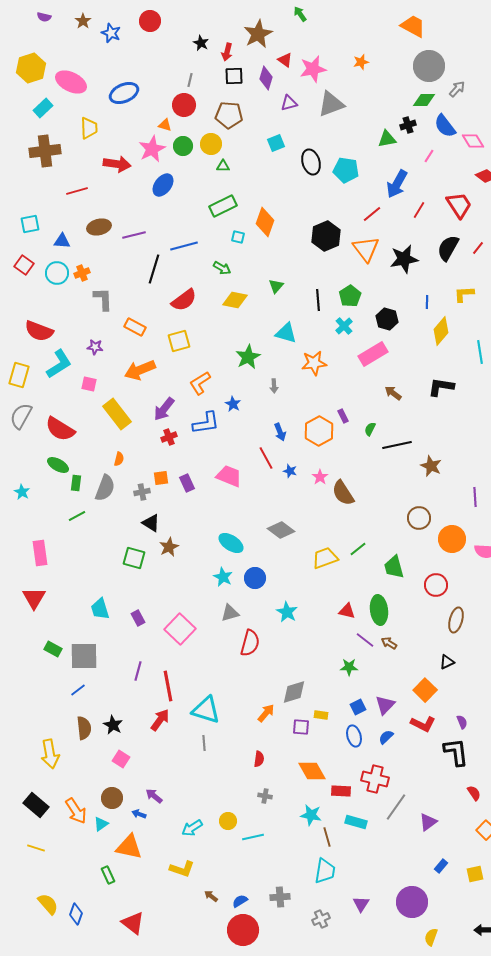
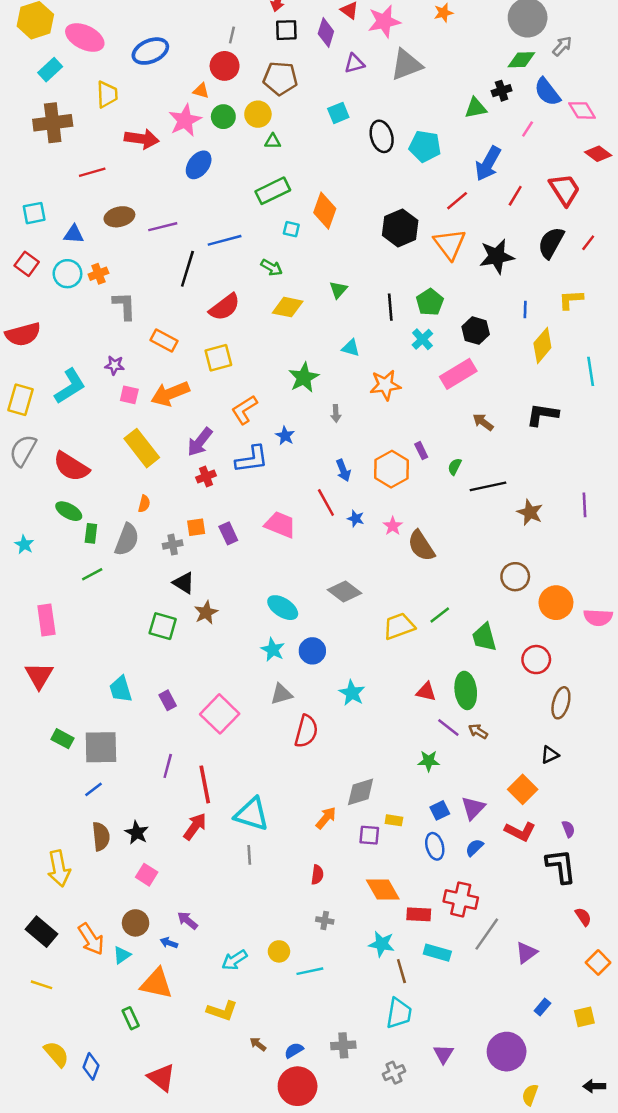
red semicircle: (39, 331) -> (23, 334), moved, turned -36
cyan triangle: (286, 333) -> (351, 348), size x0.7
pink square: (89, 384) -> (129, 395), moved
purple line: (475, 497) -> (584, 505), moved

